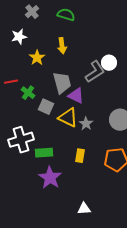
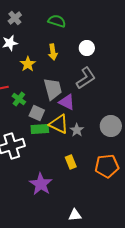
gray cross: (32, 12) -> (15, 18), moved
white circle: (109, 63) -> (87, 48), moved
green rectangle: (44, 153) -> (40, 129), moved
yellow rectangle: (80, 156) -> (71, 162), turned -32

